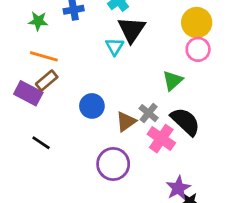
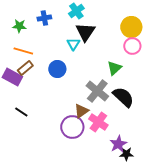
blue circle: (92, 106) -> (57, 69), moved
gray cross: (149, 113) -> (97, 91), size x1.6
brown triangle: (126, 122) -> (81, 111), moved
pink cross: (161, 139) -> (98, 122), moved

